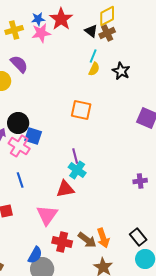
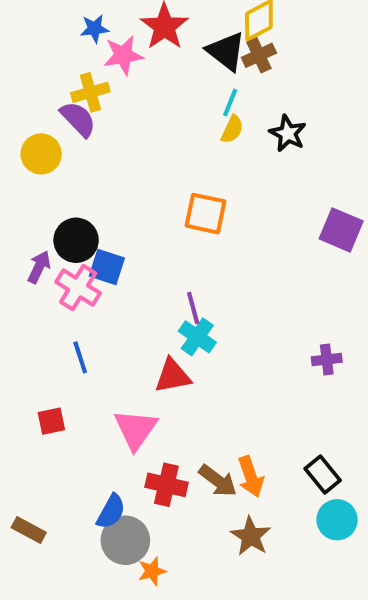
blue star: (38, 19) -> (95, 29), moved
yellow cross: (14, 30) -> (90, 92), moved
black triangle: (91, 31) -> (226, 51), size x1.5

